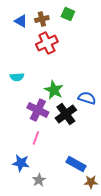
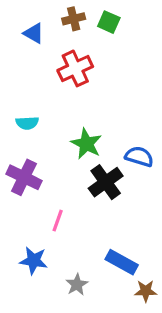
brown cross: (42, 19) -> (74, 19), moved
purple cross: (38, 110) -> (24, 177), moved
gray star: (39, 180) -> (77, 285), moved

